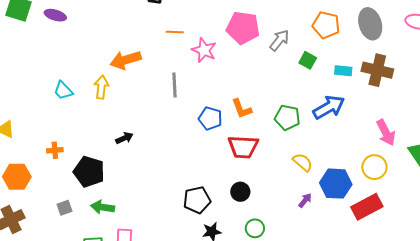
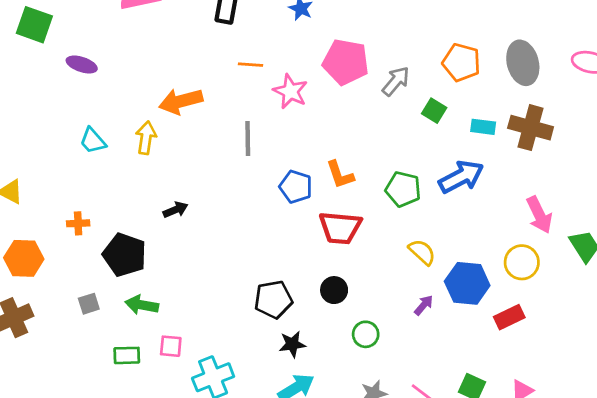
purple ellipse: (55, 15) -> (82, 65), moved
red rectangle: (367, 207) -> (509, 317), size x0.7
green circle: (255, 228) -> (366, 334), moved

